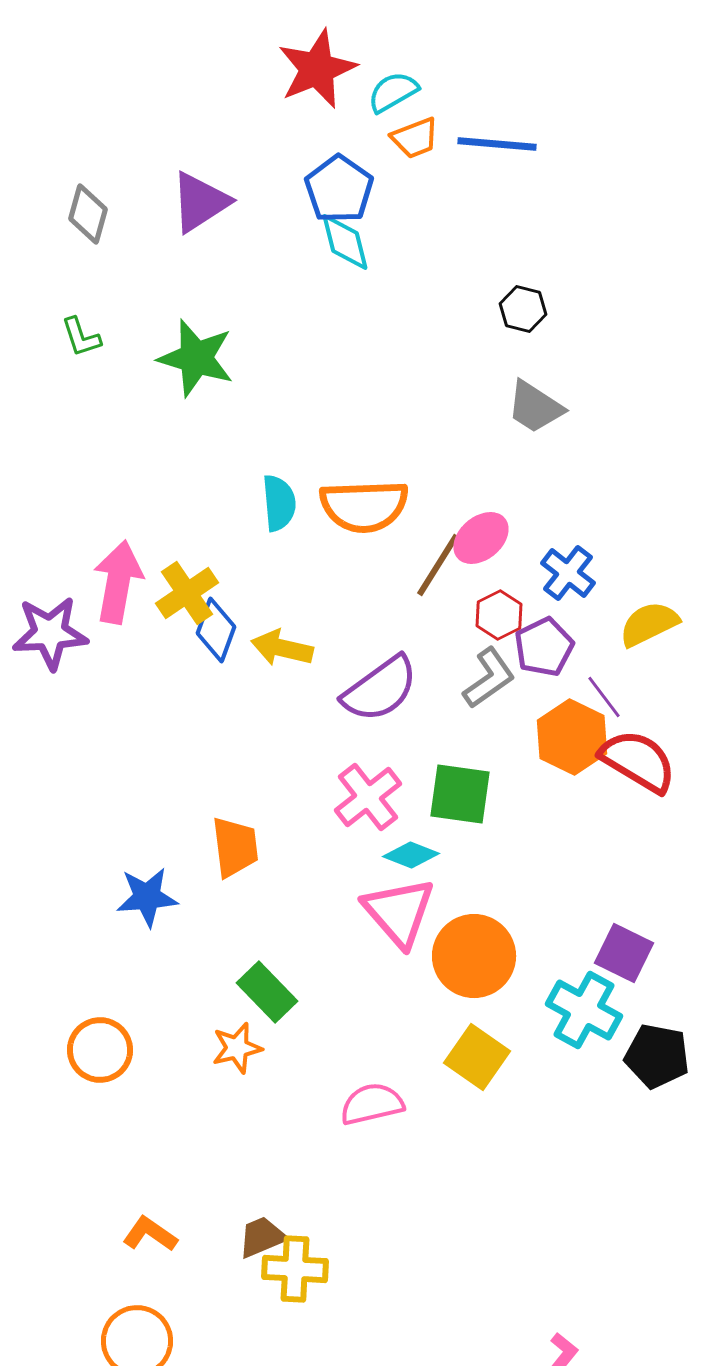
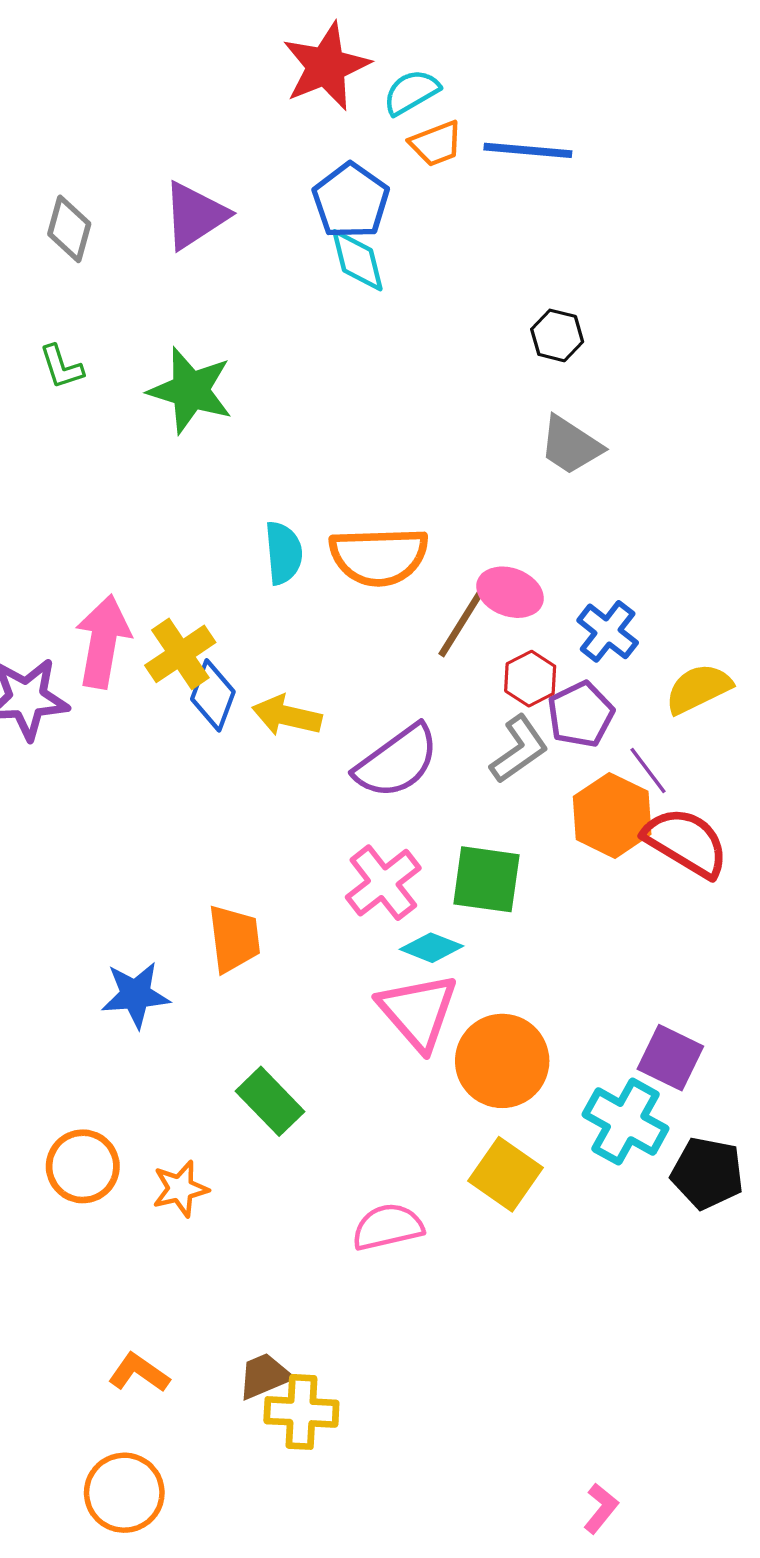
pink ellipse: (481, 538) -> (510, 592), turned 60
orange star: (237, 1048) -> (180, 1189), moved

